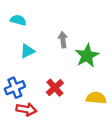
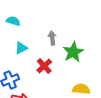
red cross: (55, 88) -> (44, 66), moved

